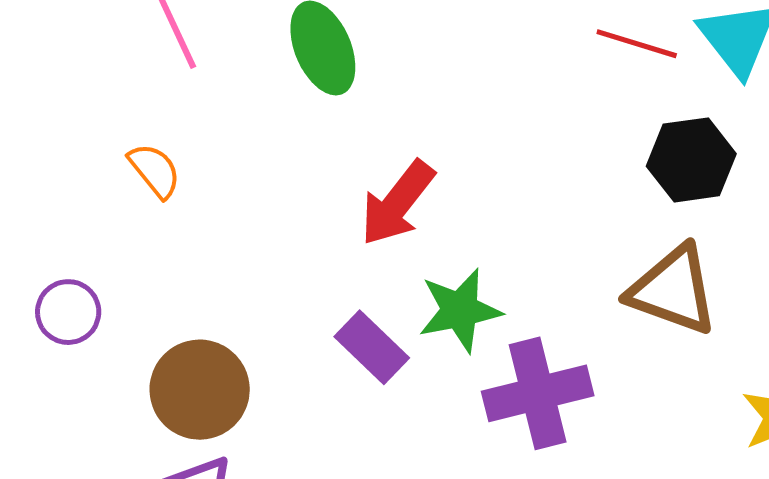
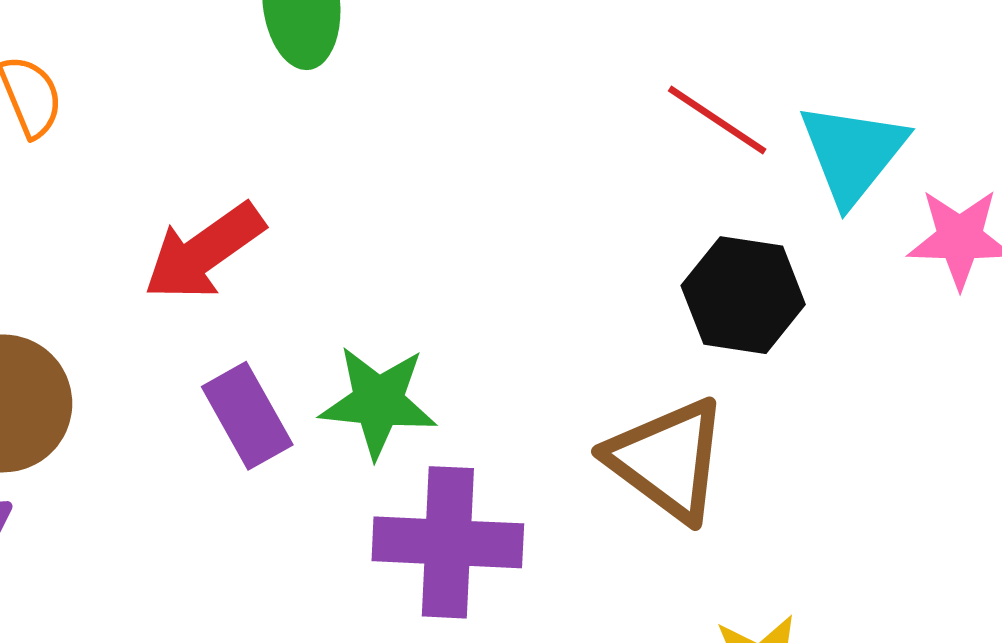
red arrow: (397, 203) -> (204, 252), moved

